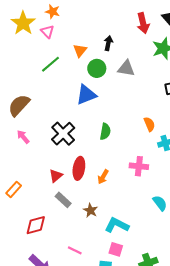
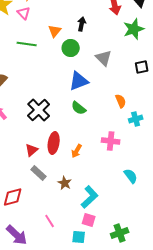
green line: (51, 64) -> (27, 44), turned 48
gray triangle: (126, 68) -> (104, 58), moved, turned 36
blue triangle: (86, 95) -> (79, 81), moved
green semicircle: (105, 132) -> (79, 108), turned 119
cyan L-shape: (117, 225) -> (90, 197), turned 110
pink line: (75, 250) -> (50, 221), turned 32

